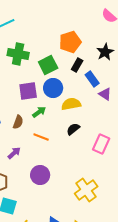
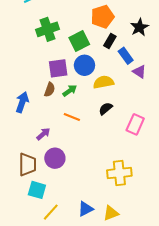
green cross: (18, 54) -> (48, 29), turned -30
brown semicircle: (18, 122) -> (50, 90), moved
purple circle: (40, 175) -> (55, 158), moved
yellow cross: (86, 190) -> (119, 173), turned 30

